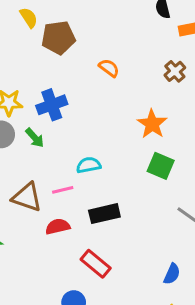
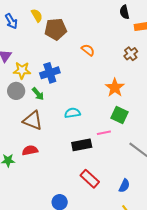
pink line: (63, 190) -> (104, 133), moved
brown triangle: (27, 197) -> (33, 120), moved
red semicircle: (58, 226) -> (30, 150), moved
red rectangle: (96, 264) -> (90, 179), moved

